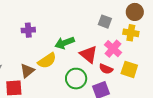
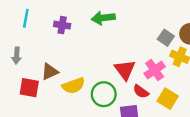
gray square: (105, 22) -> (166, 38), moved
green arrow: (65, 43) -> (103, 18), moved
yellow semicircle: (47, 61) -> (73, 86), moved

